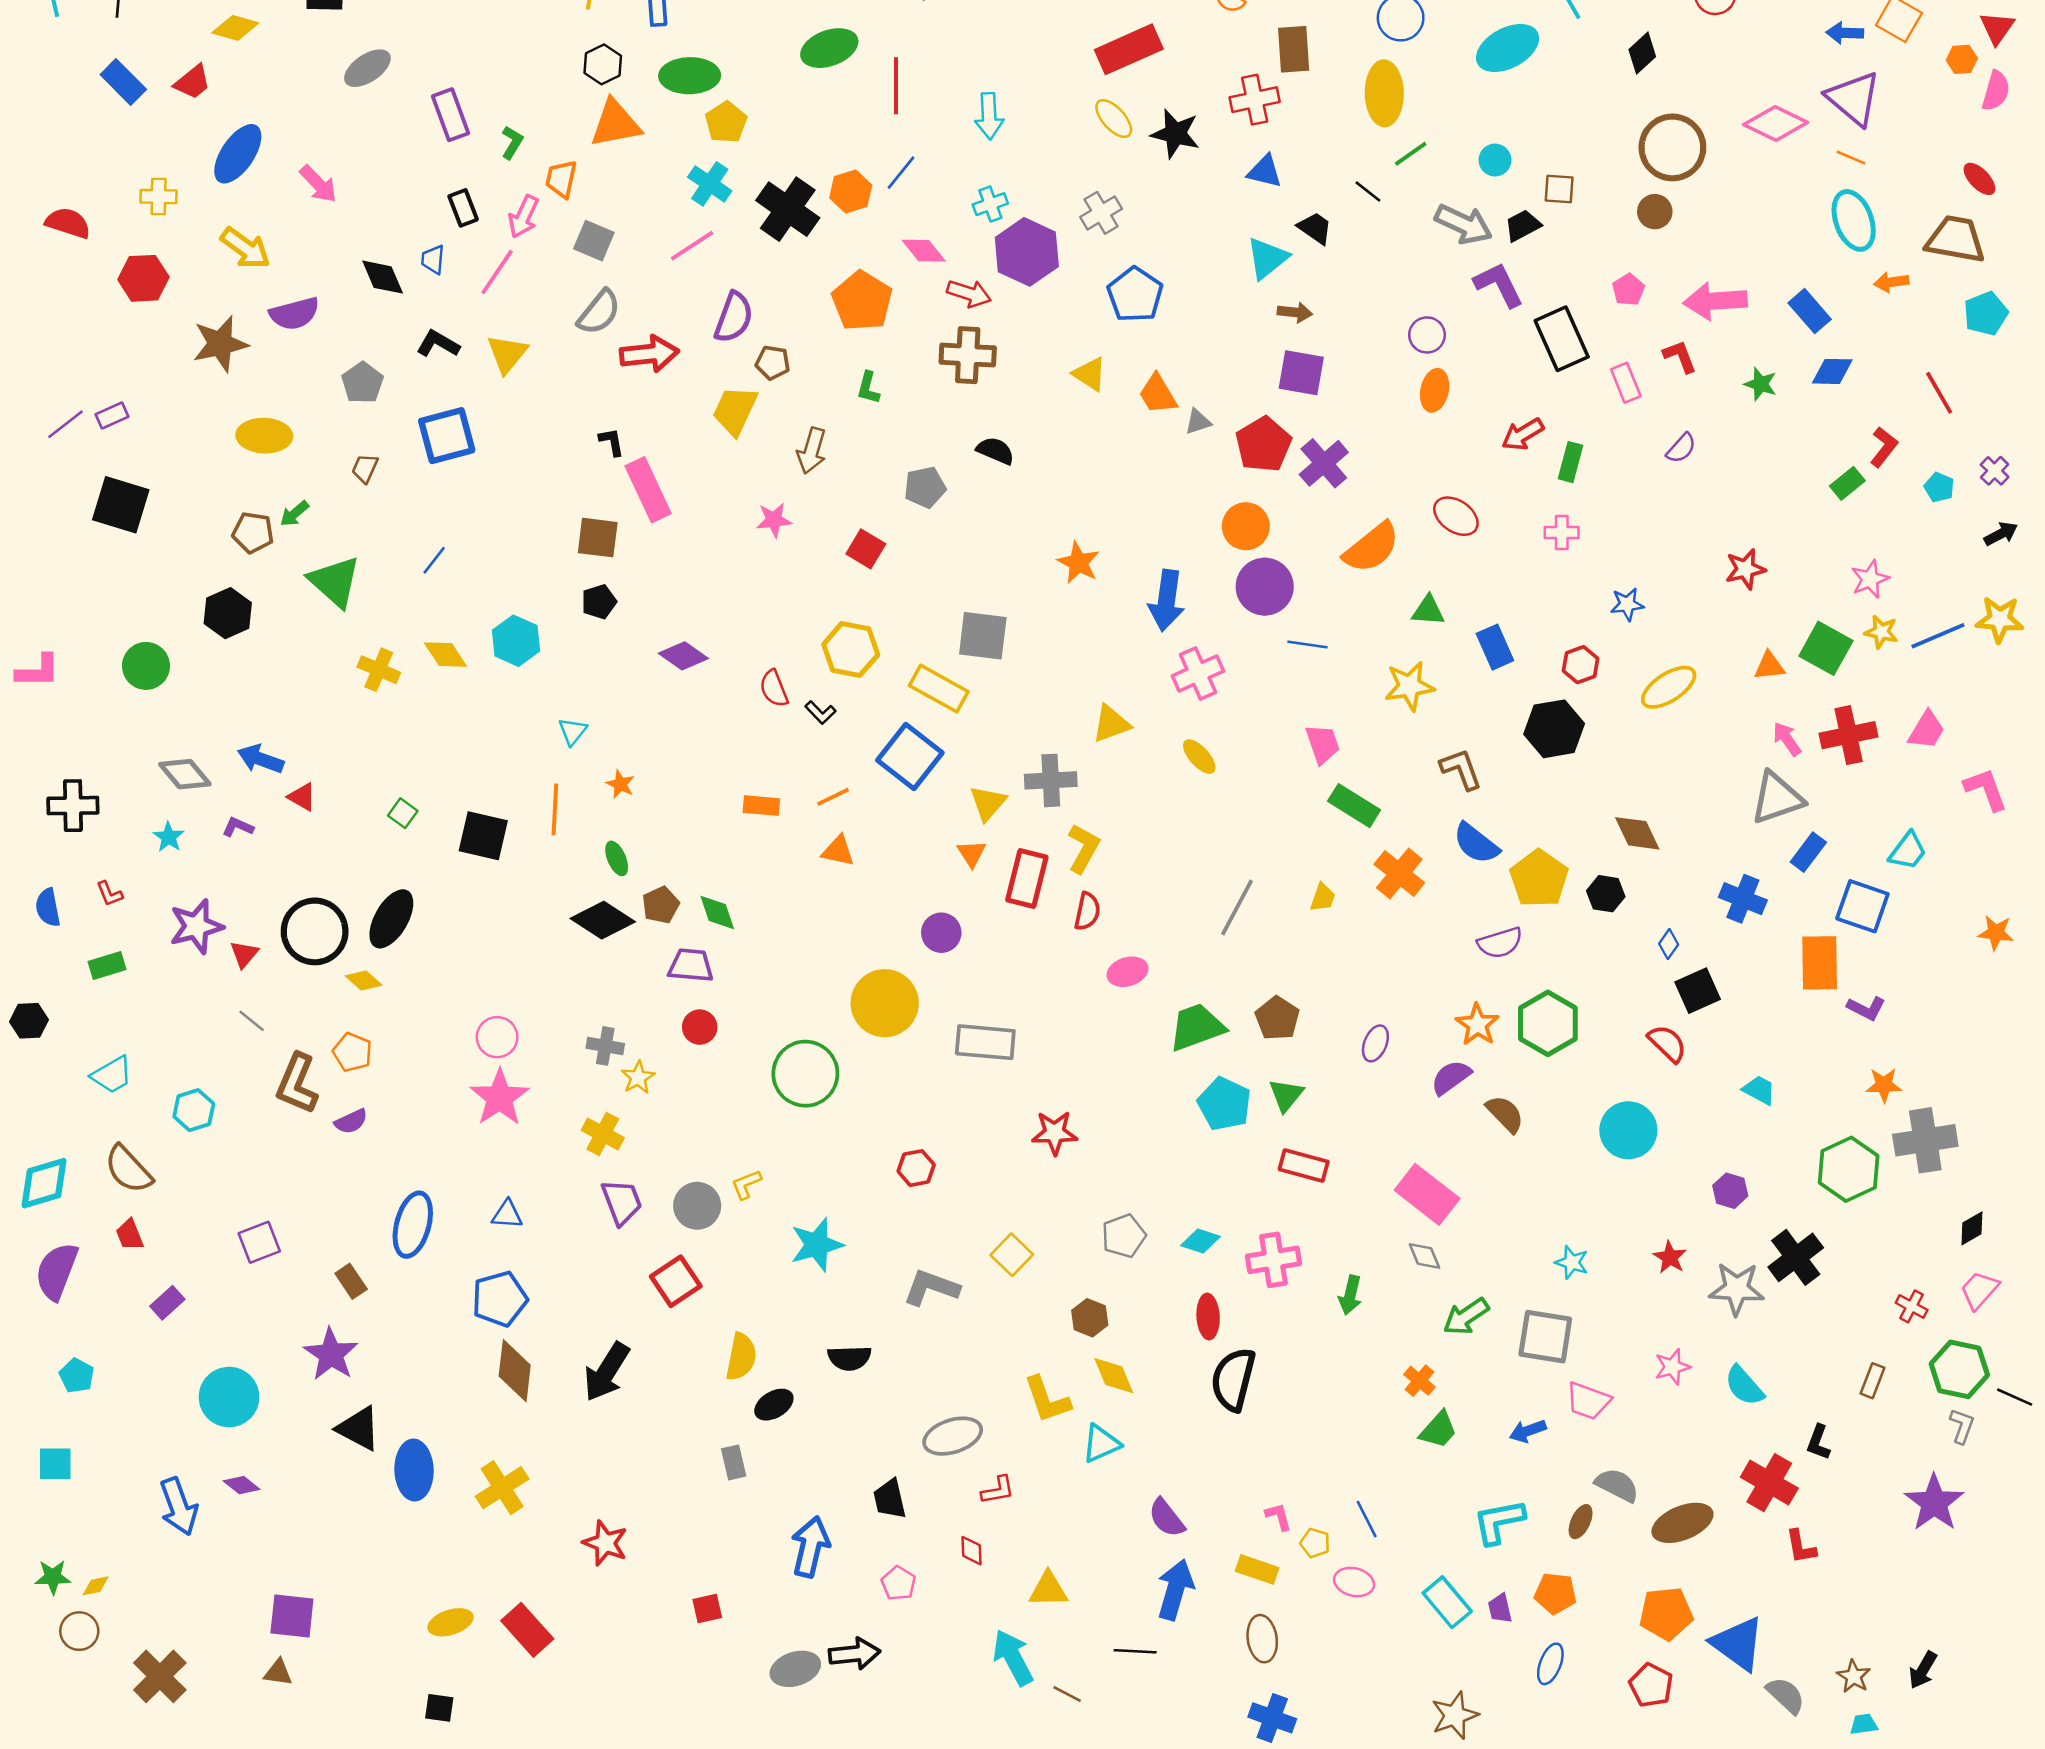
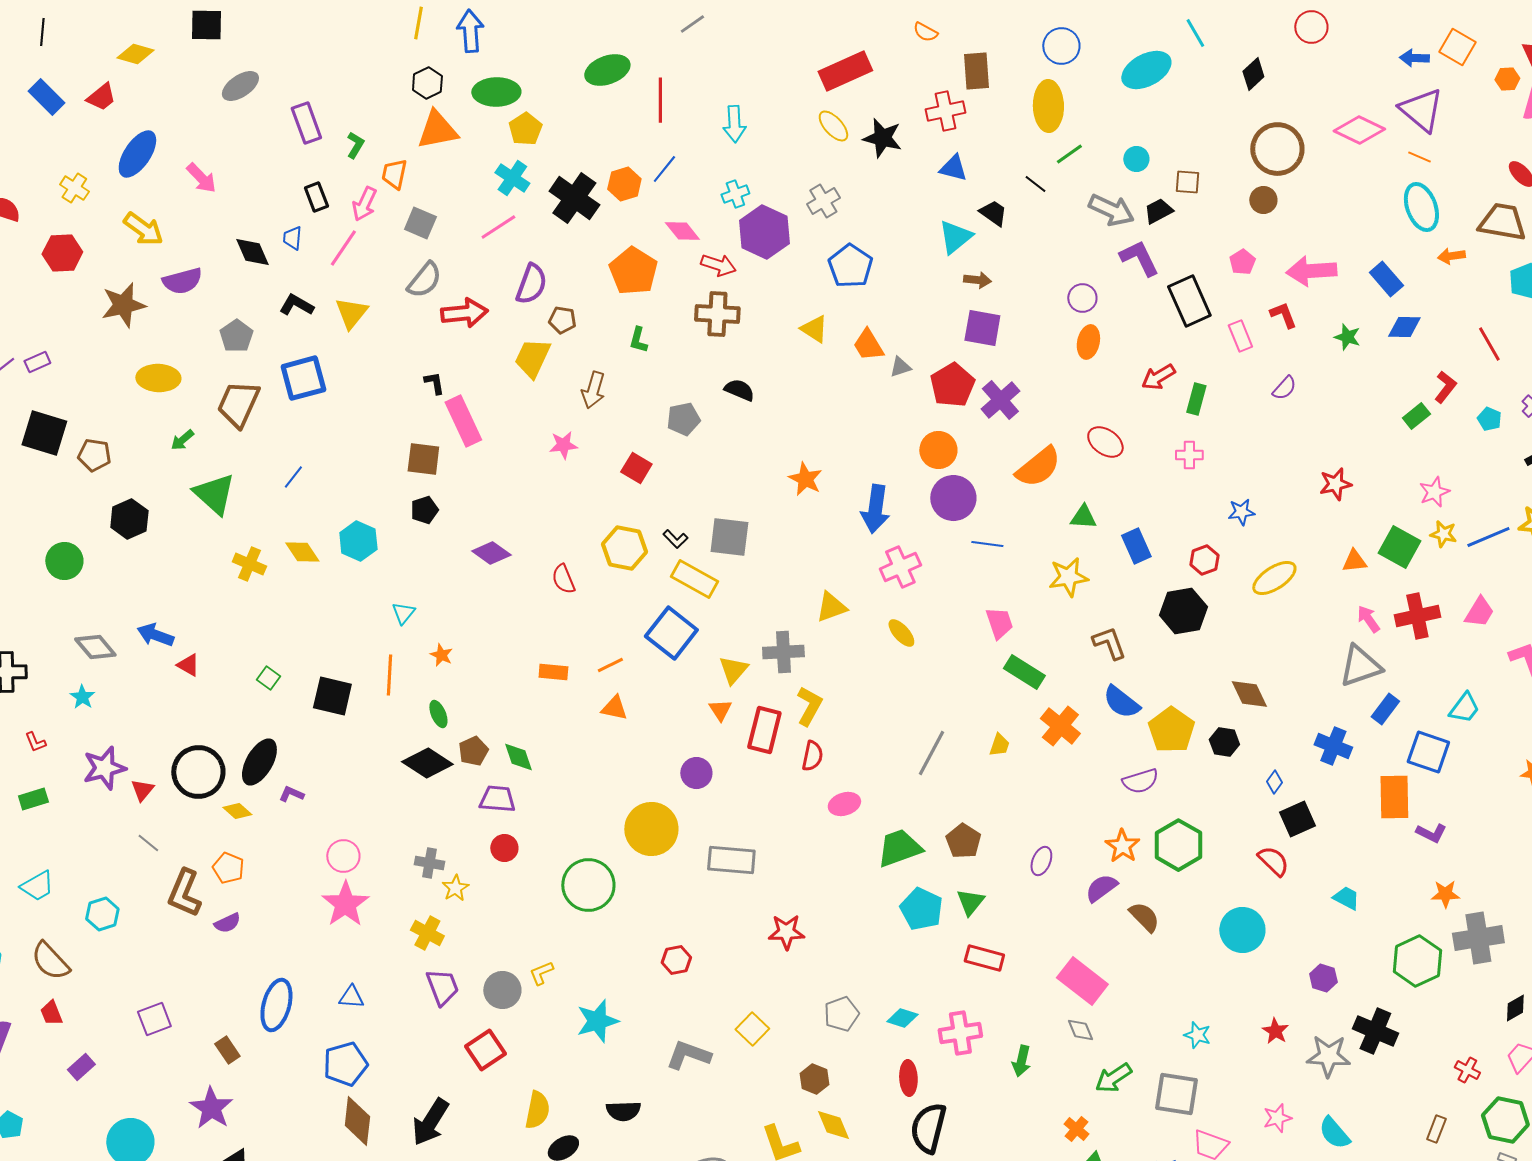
yellow cross: (159, 197) -> (74, 188), turned 32
brown trapezoid: (365, 468) -> (238, 404), size x2.0
brown pentagon: (253, 533) -> (94, 455), moved
black L-shape: (820, 712) -> (675, 539), moved
purple L-shape: (238, 827) -> (291, 794), moved
black cross: (1796, 1257) -> (1375, 1031), turned -30

